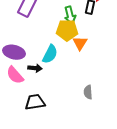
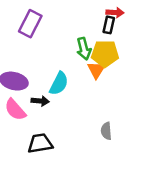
green arrow: (70, 15) -> (84, 49), moved
yellow pentagon: (67, 30) -> (105, 54), moved

